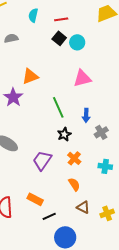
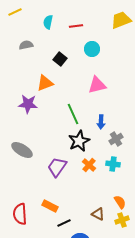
black square: (59, 38) -> (60, 59), moved
purple star: (13, 97) -> (28, 104), turned -30
black star: (64, 134) -> (79, 141), size x1.5
cyan cross: (105, 166) -> (113, 164), moved
orange semicircle: (74, 184) -> (120, 202), moved

